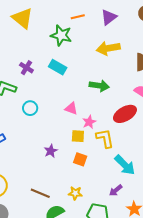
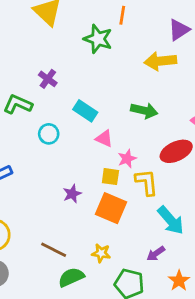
orange line: (78, 17) -> (122, 15), turned -72
purple triangle: (109, 17) -> (179, 30), moved
cyan rectangle: (58, 67) -> (85, 111), moved
orange square: (80, 159) -> (111, 208), size x1.6

